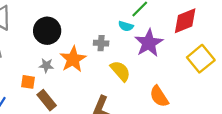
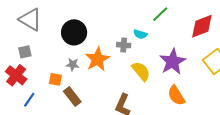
cyan semicircle: (126, 26) -> (140, 34), moved
purple star: (149, 43) -> (173, 62), moved

